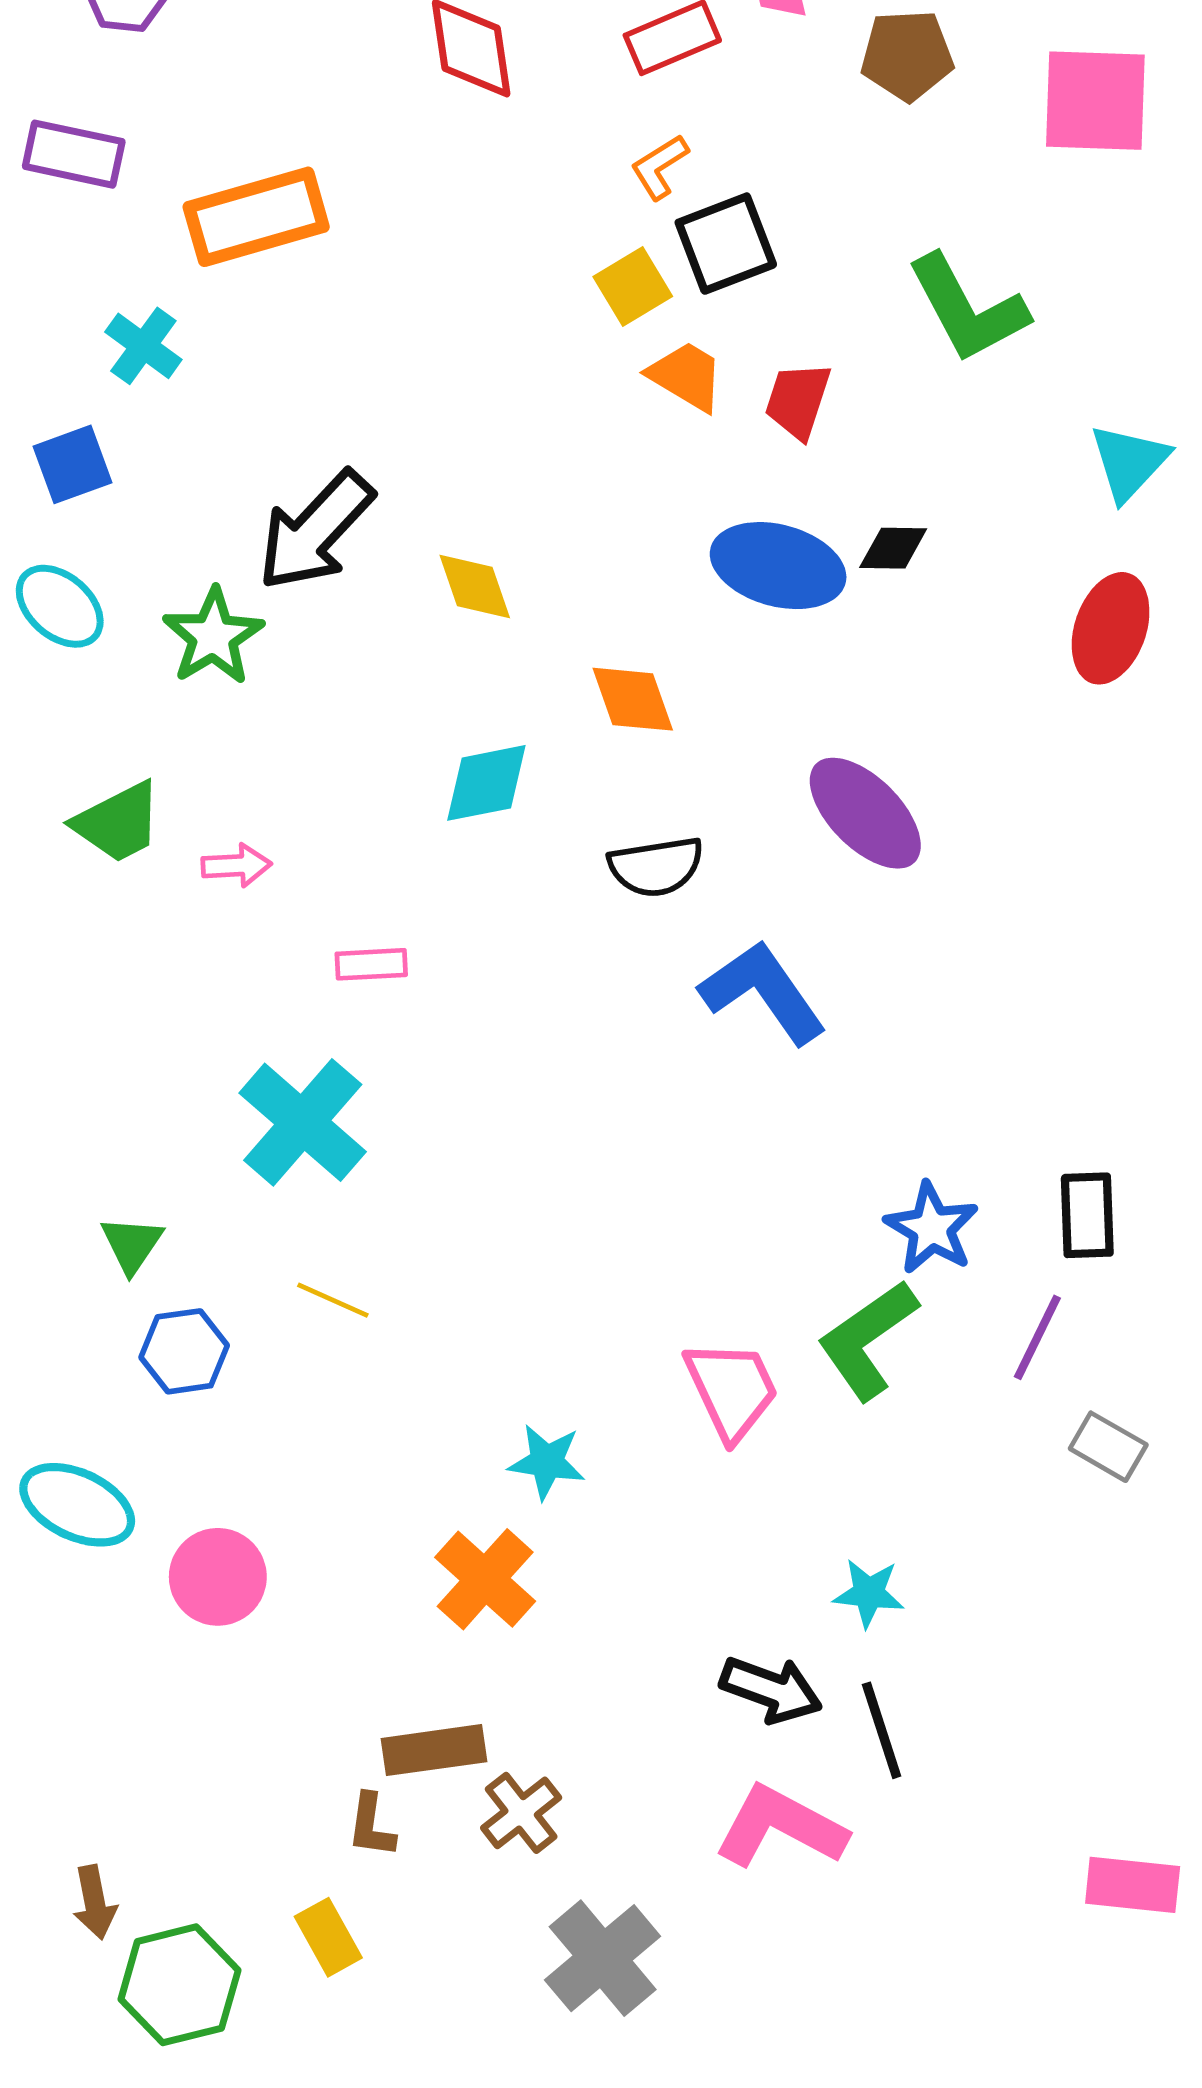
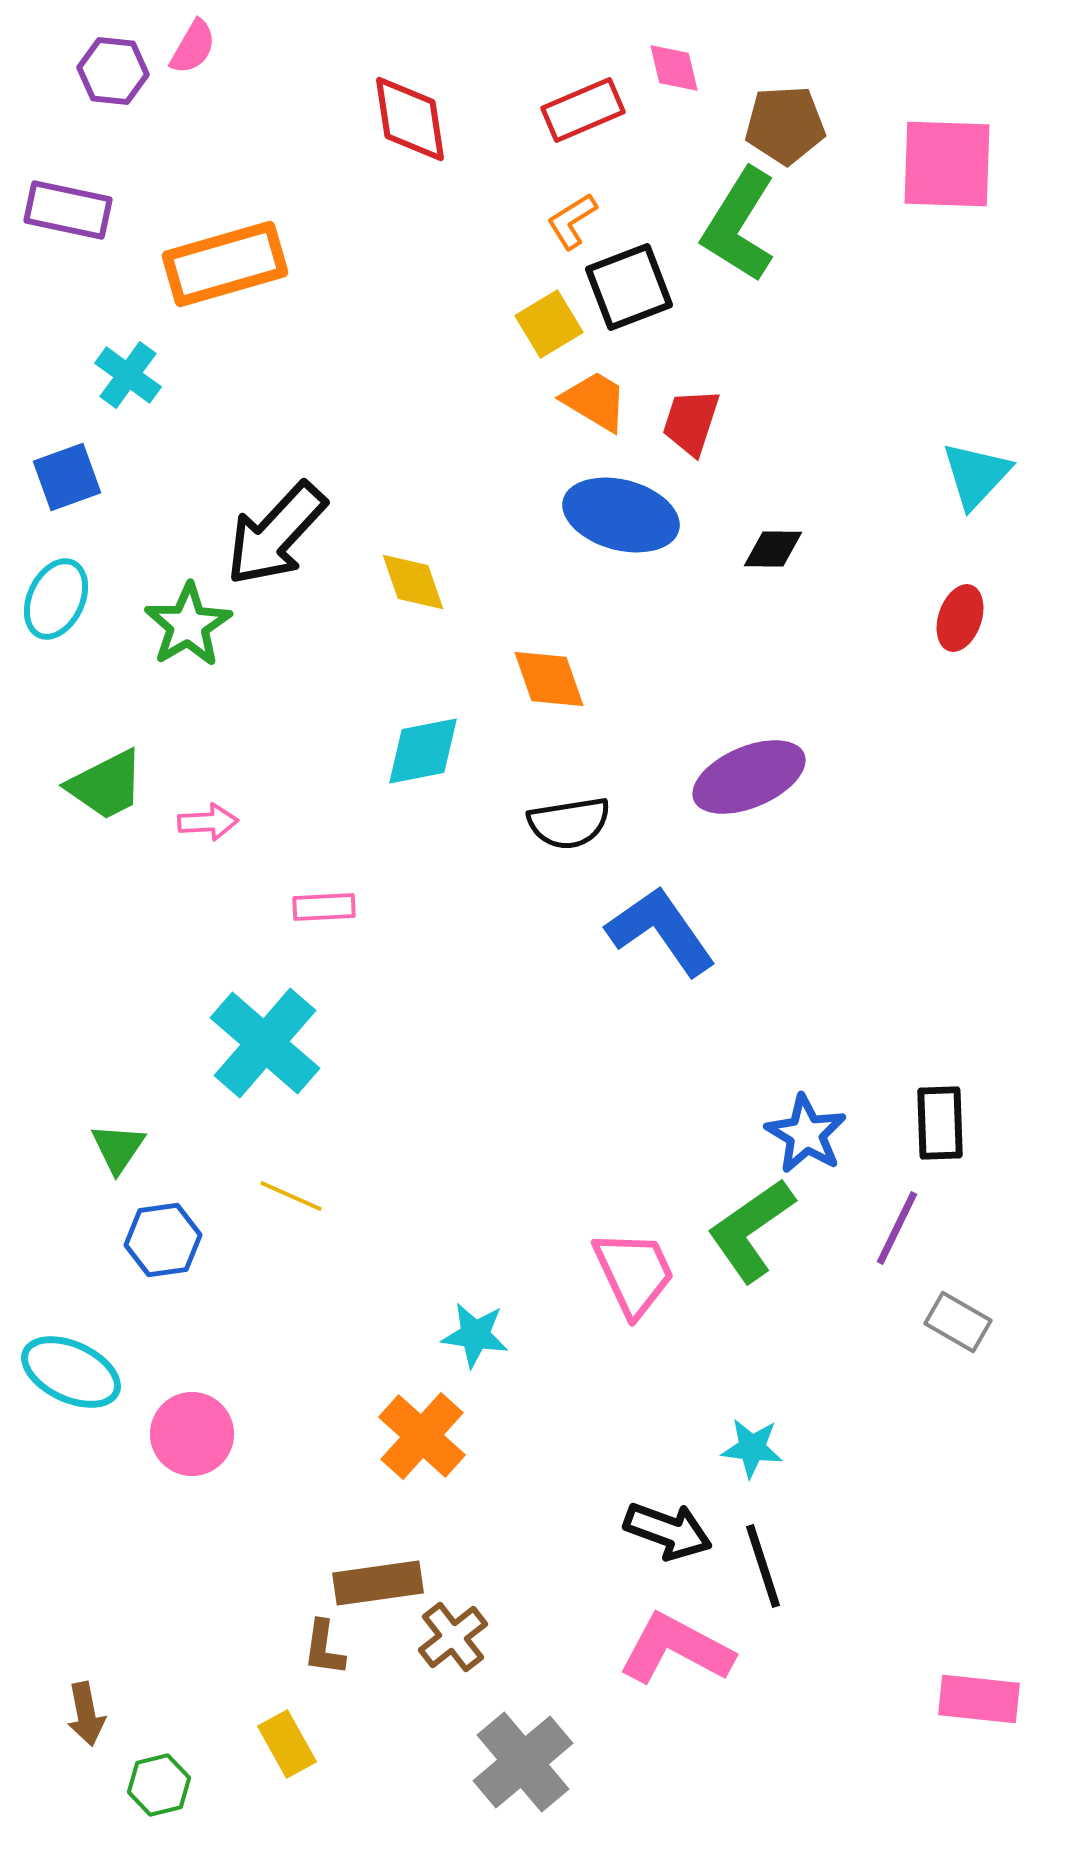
green L-shape: (968, 309) -> (739, 225), moved, turned 60
blue ellipse: (778, 566) -> (621, 515), moved
cyan ellipse: (60, 606) -> (56, 599), turned 74
red ellipse: (1111, 628) -> (960, 618), size x0.7
purple ellipse: (865, 813) -> (749, 777), turned -68
green hexagon: (179, 1985) -> (159, 1785), size x0.6

